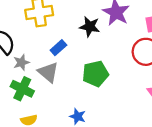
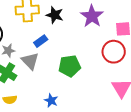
black star: (90, 27) -> (55, 15), moved

